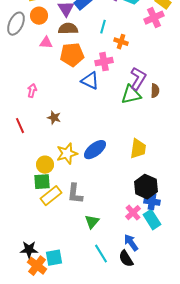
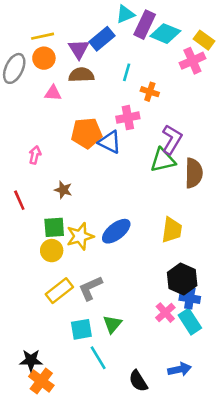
orange pentagon: (72, 55) -> (87, 133), moved
brown semicircle: (155, 91) -> (194, 173), moved, size x1.6
green square: (42, 182) -> (54, 227), moved
gray L-shape: (75, 194) -> (90, 288), turned 60
blue arrow: (131, 243) -> (180, 369), moved, turned 114
cyan line: (101, 254) -> (98, 358), moved
cyan square: (54, 258) -> (81, 329), moved
black semicircle: (126, 259) -> (138, 381), moved

